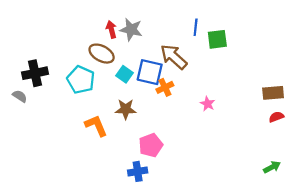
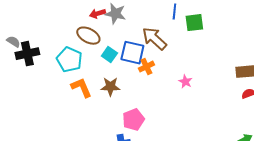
red arrow: (111, 29) -> (97, 14), turned -91
gray semicircle: (20, 96) -> (13, 42), moved
orange L-shape: (96, 126) -> (81, 88), moved

